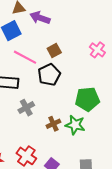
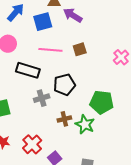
pink line: (25, 57) -> (50, 50), turned -35
black pentagon: (49, 75) -> (64, 85), moved

